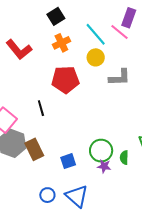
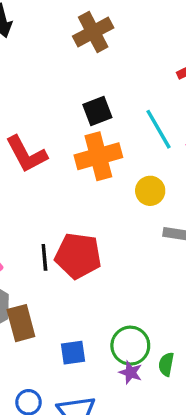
cyan line: (96, 34) -> (158, 129), moved
orange cross: (61, 43) -> (98, 156), size x1.5
red pentagon: (65, 80) -> (78, 256), moved

